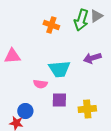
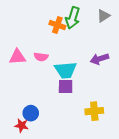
green arrow: (81, 20) -> (73, 18), moved
pink semicircle: (40, 84) -> (41, 57), moved
purple square: (59, 100) -> (66, 86), moved

